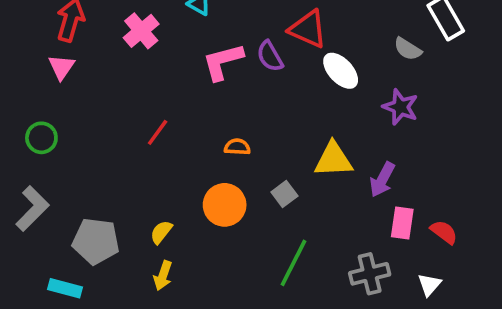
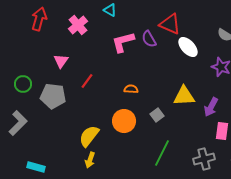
pink triangle: (61, 67) -> (61, 61), moved
yellow semicircle: (161, 232) -> (89, 136), size x1.6
gray pentagon: (96, 241) -> (53, 96), moved

